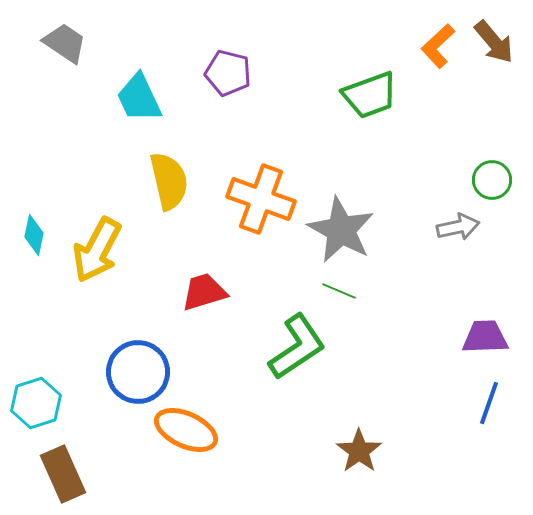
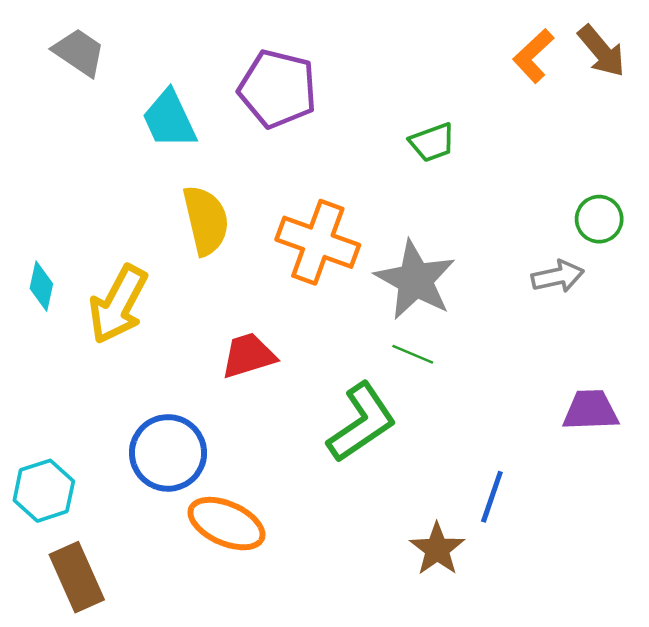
purple pentagon: (228, 73) -> (278, 89), size x1.4
green trapezoid: (370, 95) -> (432, 142), moved, size x0.7
blue line: (489, 403) -> (492, 497), moved

